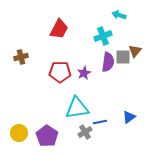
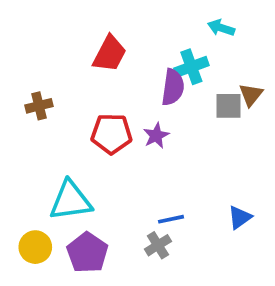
purple semicircle: (108, 62) -> (173, 87), moved
cyan triangle: (77, 108) -> (71, 201), moved
blue line: (100, 122) -> (171, 219), moved

